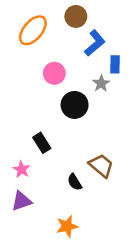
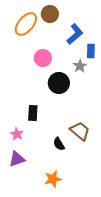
brown circle: (76, 16) -> (50, 14), moved
black rectangle: (42, 143) -> (33, 113), turned 35

